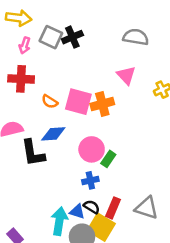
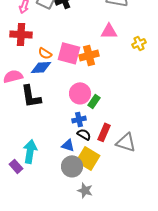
pink triangle: (126, 75) -> (109, 31), turned -48
blue diamond: (53, 134) -> (41, 67), moved
black semicircle: (92, 207) -> (84, 134), moved
red rectangle: (113, 208) -> (104, 132), moved
cyan arrow: (59, 221) -> (30, 151), moved

